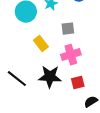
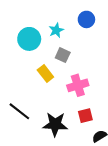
gray square: (68, 29) -> (63, 55), moved, turned 32
black star: (50, 77) -> (55, 124), moved

